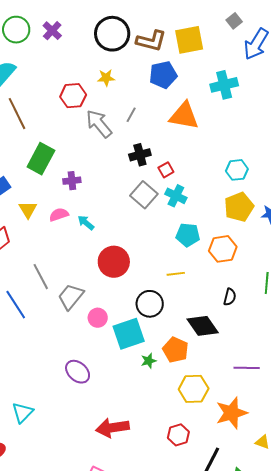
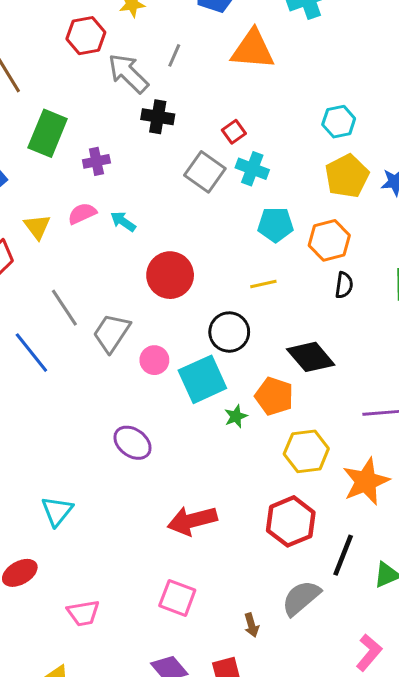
black cross: (140, 155) -> (158, 117), moved, turned 30
yellow triangle: (28, 210) -> (37, 227), moved
black semicircle: (230, 297) -> (344, 285), moved
red hexagon: (178, 435) -> (291, 521), size x1.5

